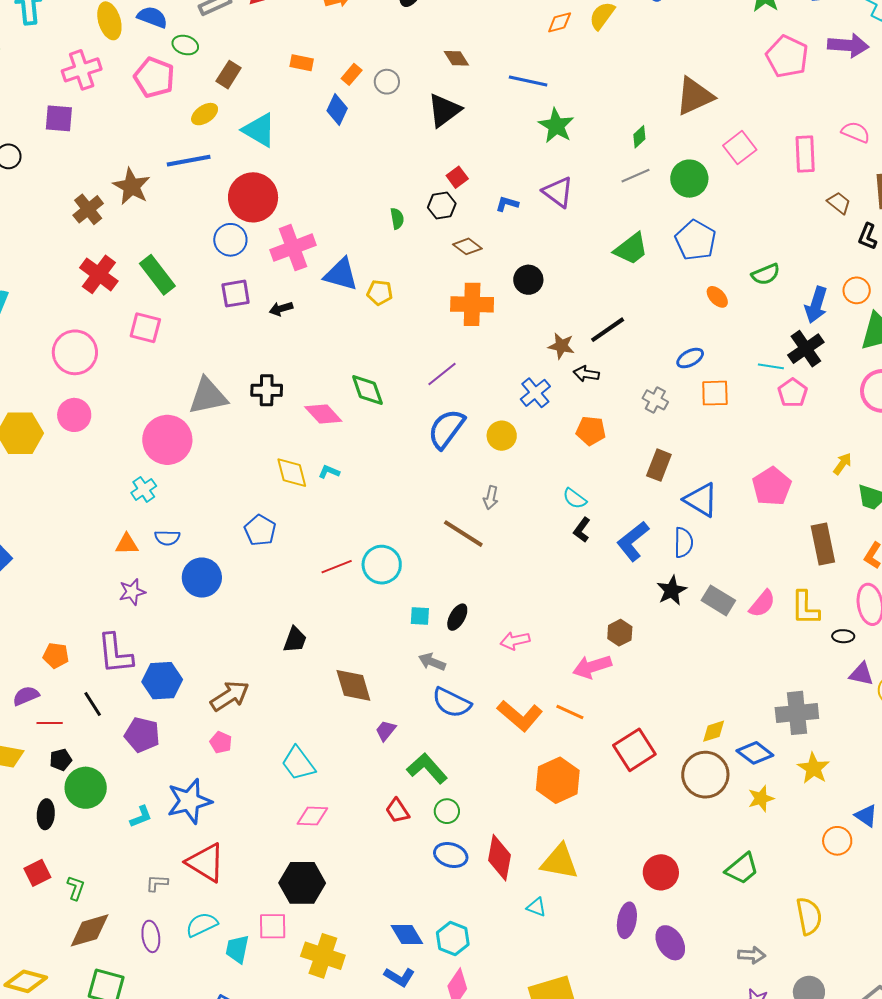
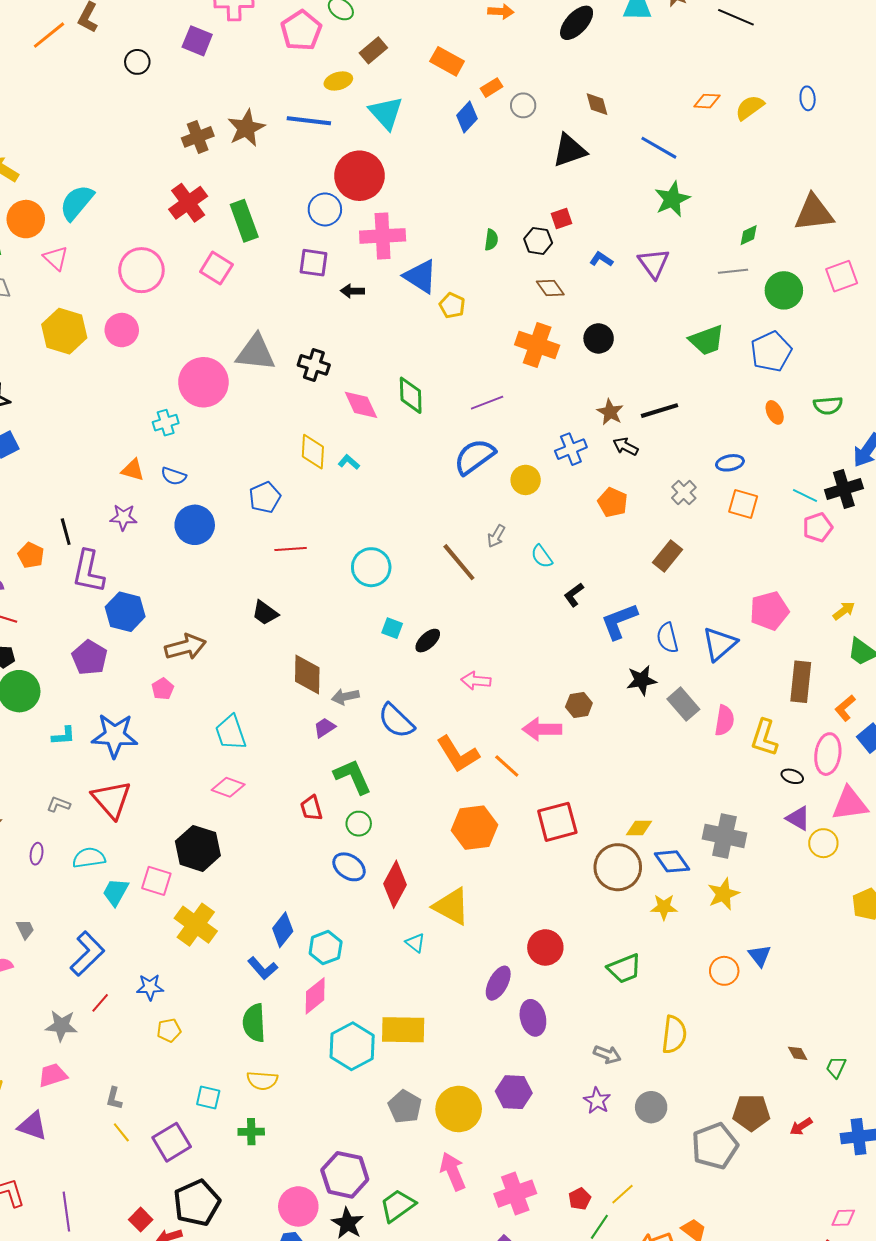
orange rectangle: (302, 63) -> (447, 61), size x1.4
cyan semicircle: (575, 499) -> (542, 556), moved
blue triangle: (701, 500) -> (719, 644), moved, turned 30
blue semicircle: (683, 543) -> (667, 638), turned 148
red line: (337, 567) -> (291, 549), moved
pink semicircle: (762, 604) -> (724, 720), turned -48
black trapezoid: (295, 640) -> (265, 613), turned 88
gray arrow: (432, 662) -> (345, 697), moved, turned -52
black line: (93, 704) -> (66, 532), moved
blue diamond: (407, 935) -> (283, 930), turned 52
purple ellipse: (151, 936) -> (37, 854), size x0.7

